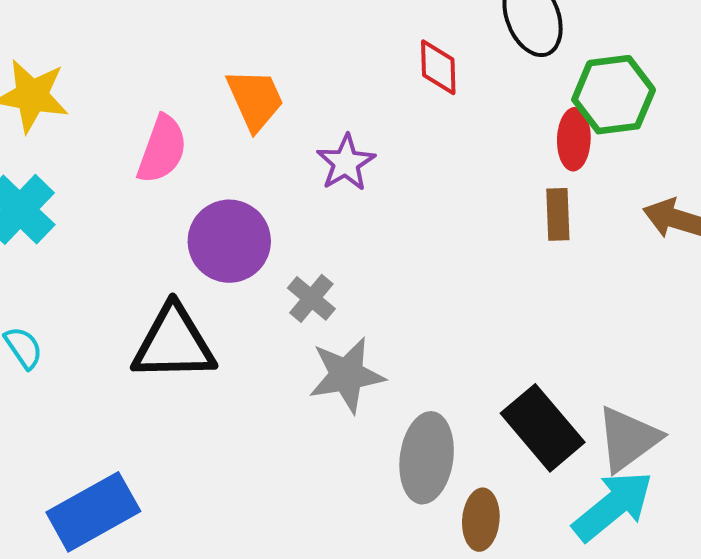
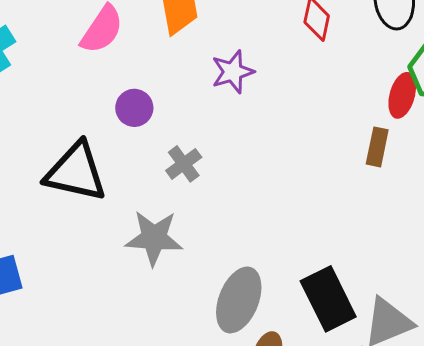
purple circle: (229, 241) -> (134, 108), size x0.6
gray star: (347, 375) -> (154, 238), moved

